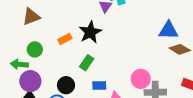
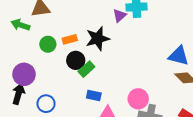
green circle: (35, 49) -> (48, 44), moved
green arrow: (19, 64) -> (20, 25), moved
black circle: (66, 85) -> (76, 60), moved

